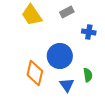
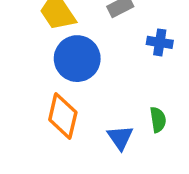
blue circle: (60, 56) -> (77, 59), moved

